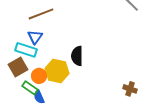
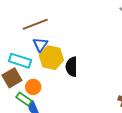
blue triangle: (35, 37) -> (40, 44), moved
yellow hexagon: (57, 71) -> (51, 58), moved

